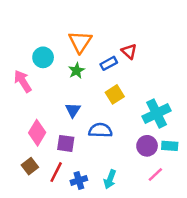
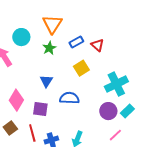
red triangle: (129, 51) -> (97, 45), moved
cyan rectangle: (170, 146) -> (127, 111), turned -48
red line: (56, 172) -> (32, 133), turned -42

